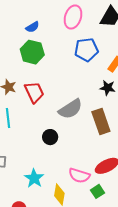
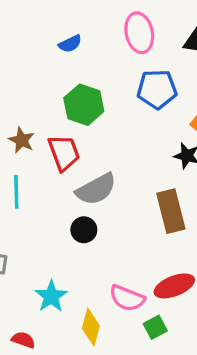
pink ellipse: (73, 17) -> (139, 33), turned -35
green hexagon: (32, 52) -> (84, 105), moved
gray semicircle: (71, 109) -> (96, 189), moved

